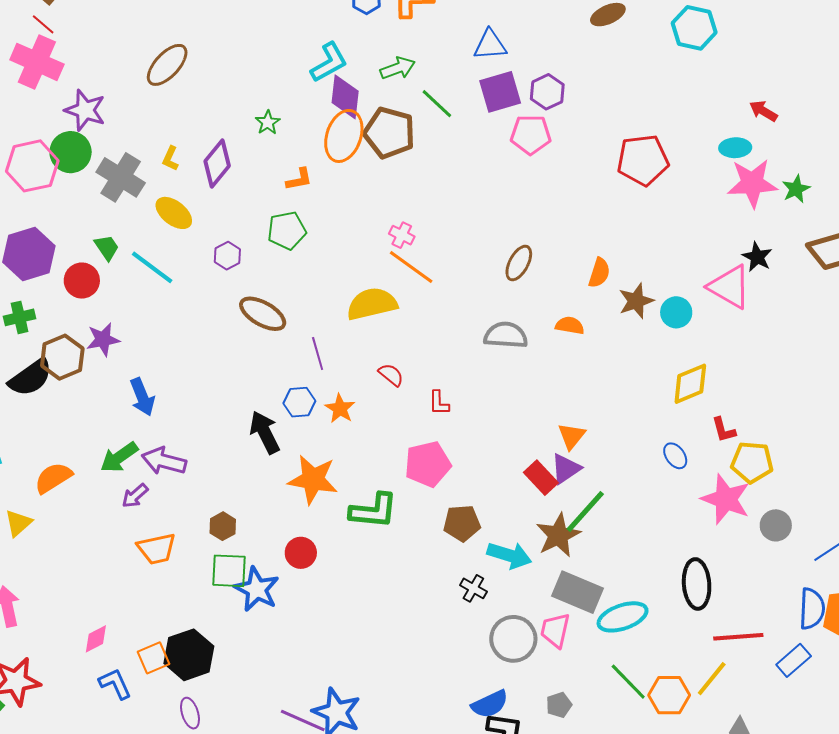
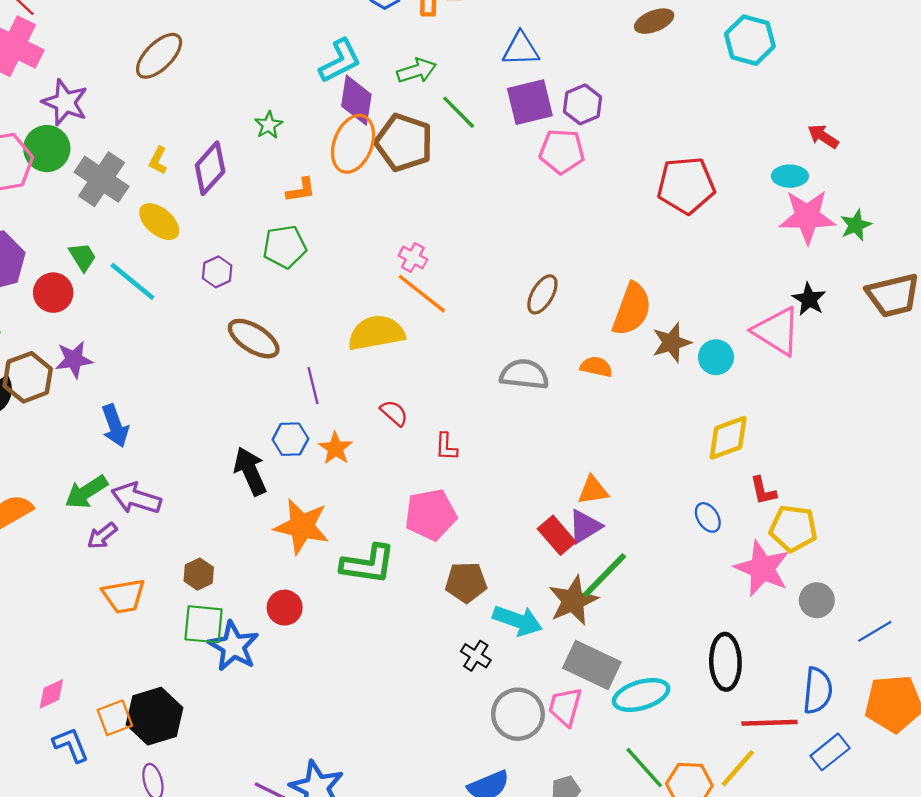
orange semicircle: (599, 273) -> (632, 309), size x1.6
orange triangle: (572, 436) -> (593, 490), turned 40
blue semicircle: (812, 609) -> (818, 691), moved

